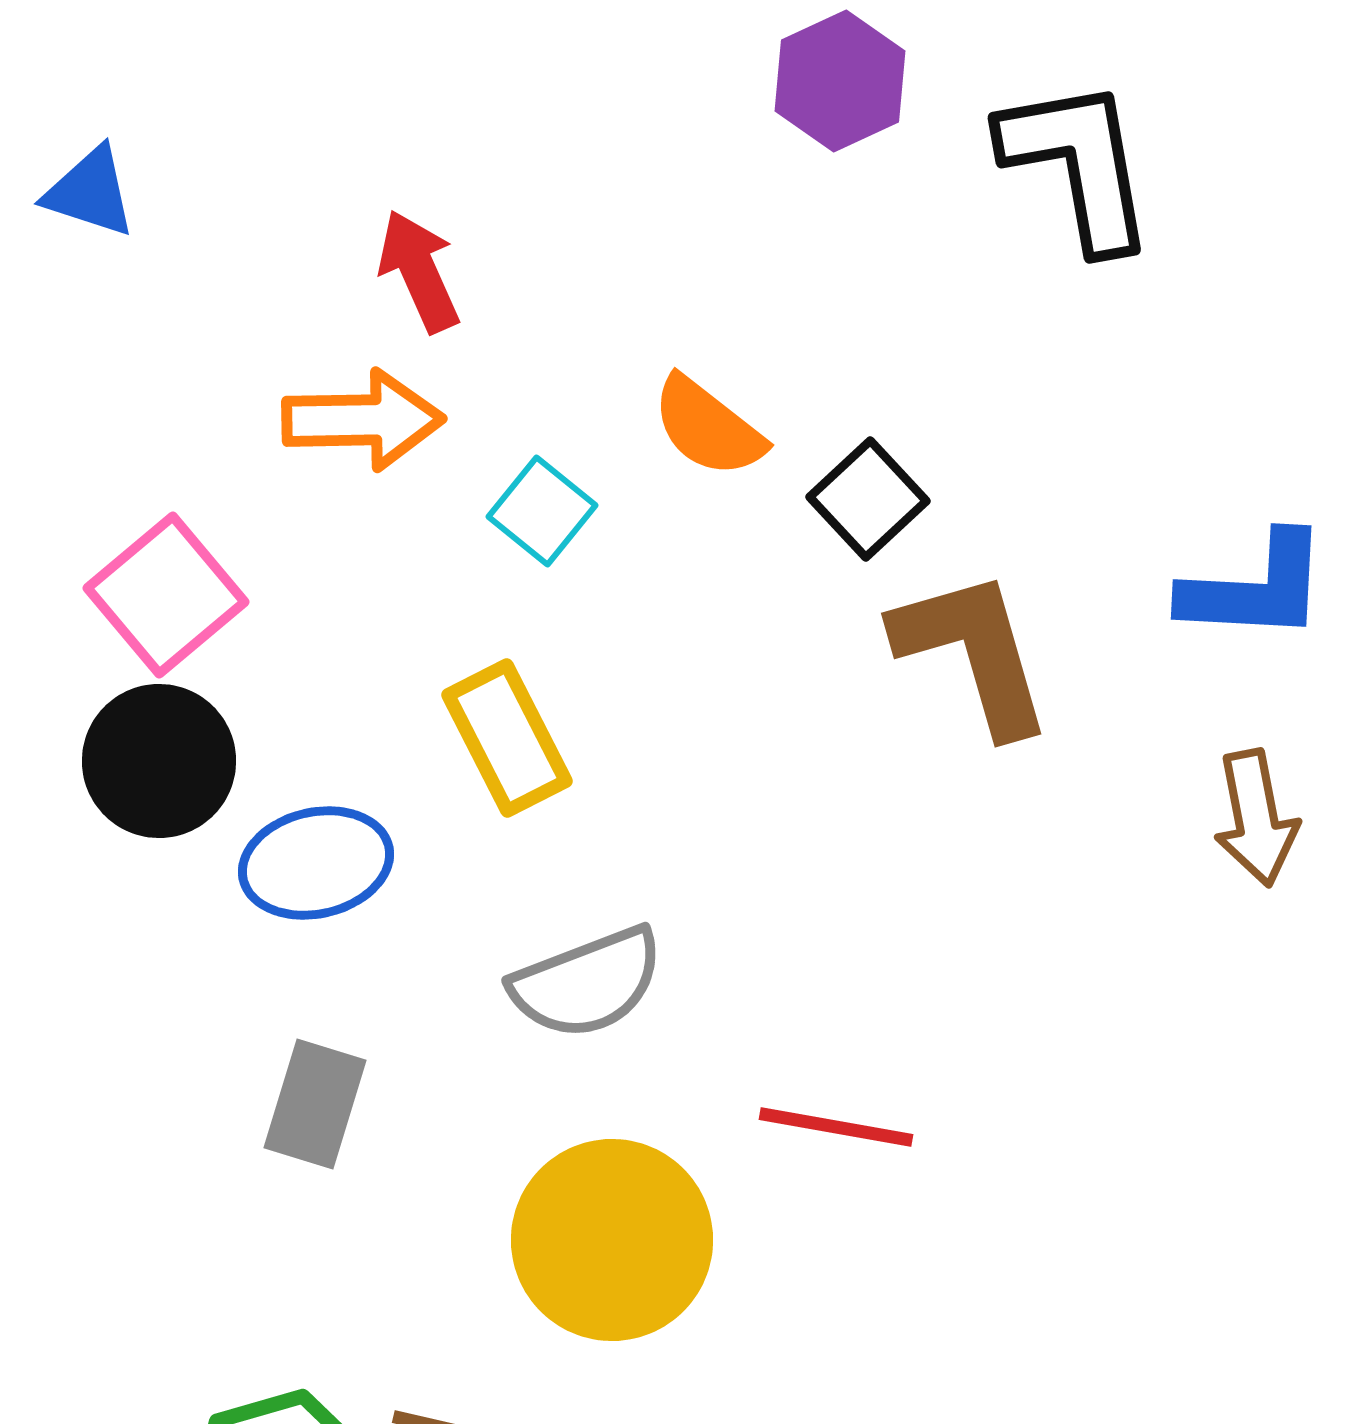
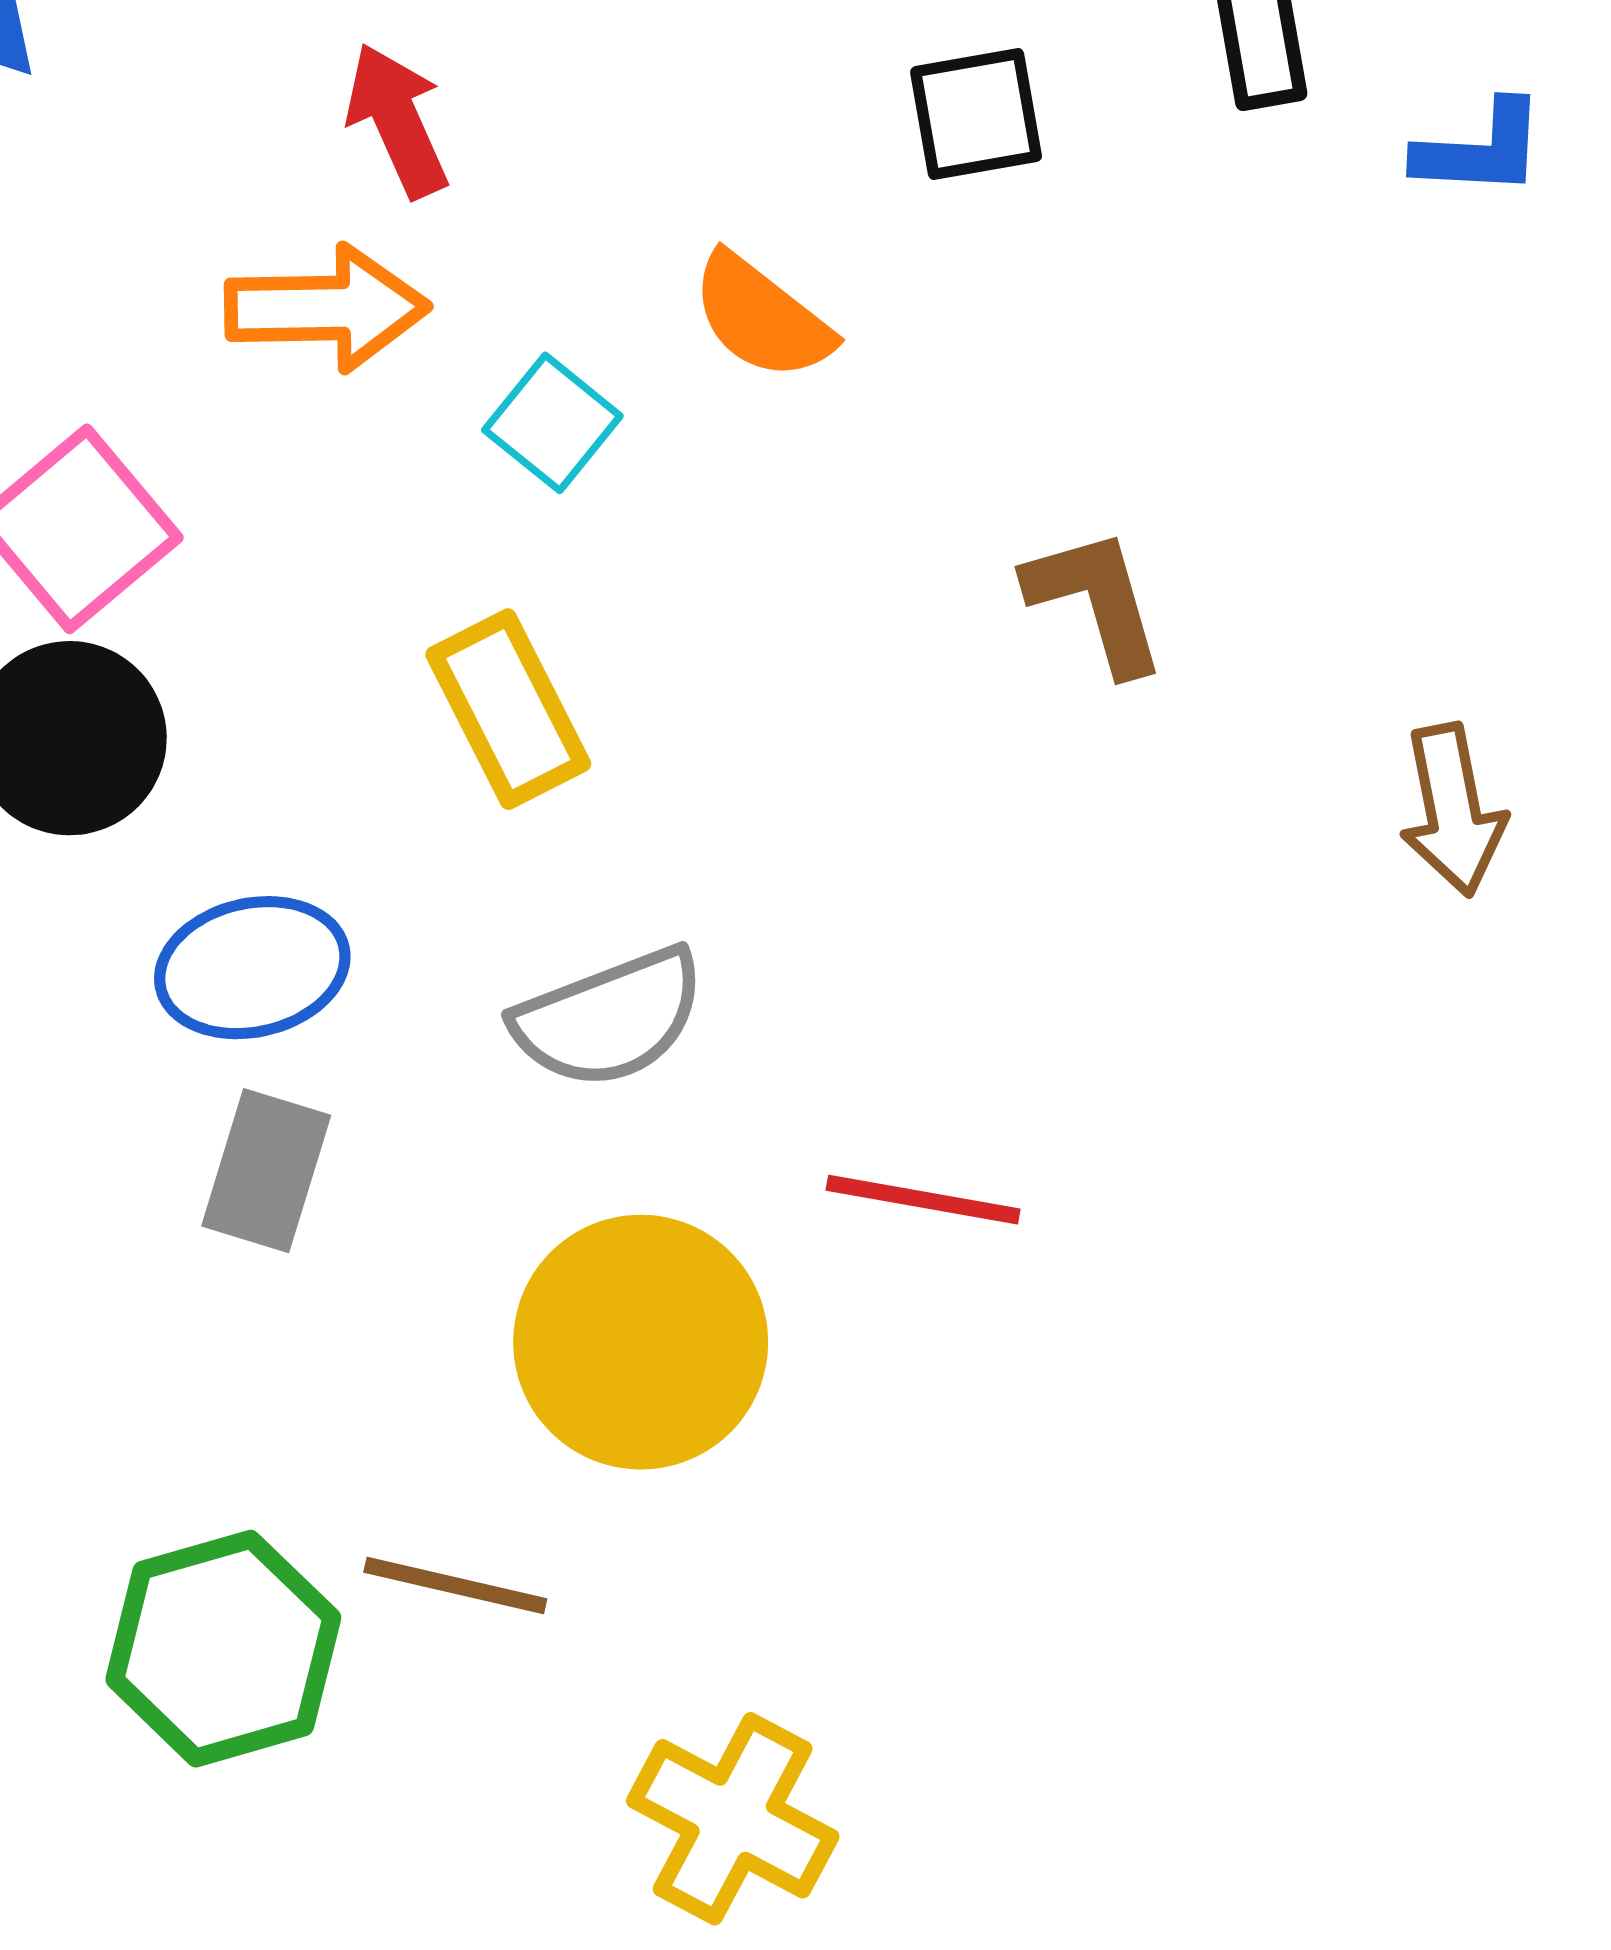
black square: (868, 499) -> (976, 114), moved, turned 33
blue L-shape: (1255, 588) -> (1480, 149), moved, size x0.7
brown L-shape: (973, 652) -> (1096, 601), size x0.7
blue ellipse: (316, 863) -> (252, 968), moved

